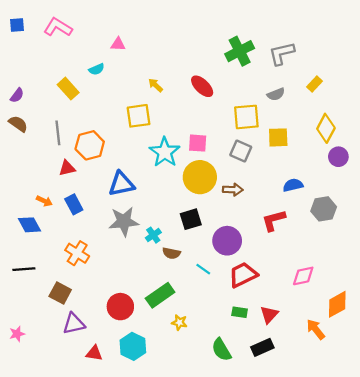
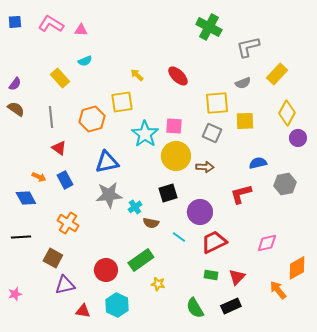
pink triangle: (118, 44) -> (81, 30), moved
green cross: (240, 51) -> (209, 27), moved, turned -35
yellow rectangle: (315, 84) -> (277, 74), size x1.5
orange hexagon: (90, 145) -> (92, 119), moved
red triangle: (67, 168) -> (59, 148), turned 49

